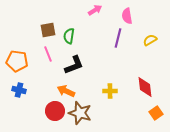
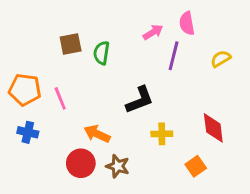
pink arrow: (95, 10) -> (153, 32), moved
pink line: (48, 54) -> (60, 98), moved
black L-shape: (74, 65) -> (140, 100), moved
brown star: (80, 113) -> (118, 166), size x0.7
orange square: (156, 113) -> (196, 166), moved

